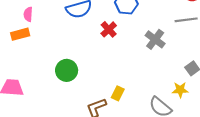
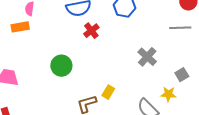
red cross: (109, 29) -> (91, 31), moved
gray cross: (155, 39) -> (147, 57), moved

